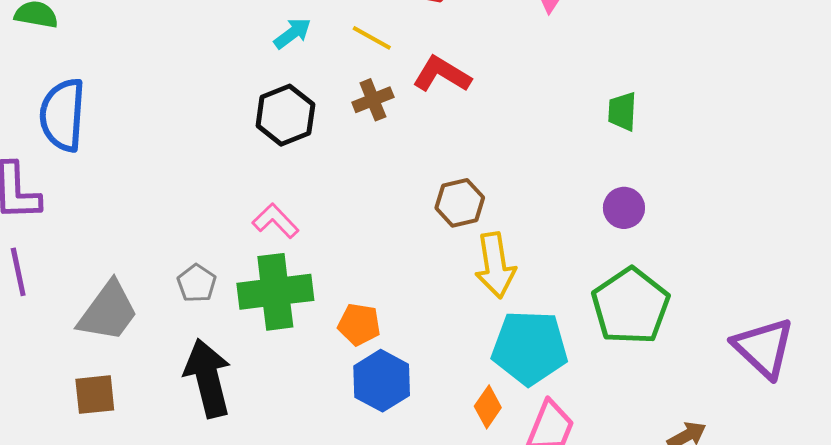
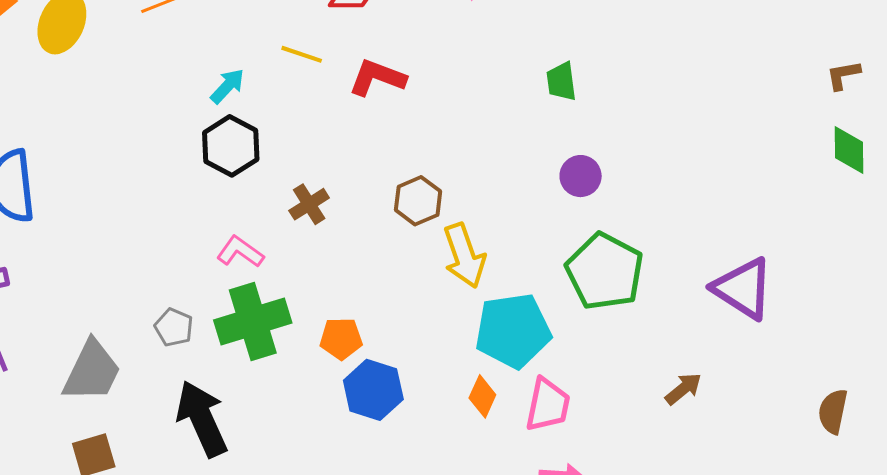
cyan arrow: (292, 33) -> (227, 86), moved
brown cross: (373, 100) -> (309, 204), moved

